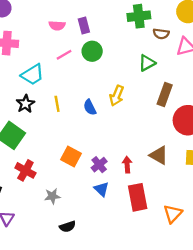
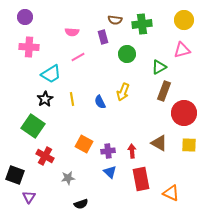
purple rectangle: (84, 26) -> (103, 37), moved
brown semicircle: (161, 34) -> (115, 20), moved
green circle: (92, 51) -> (127, 54), moved
green triangle: (147, 63) -> (159, 67), moved
purple cross: (99, 165) -> (108, 151), turned 32
orange triangle: (173, 214) -> (171, 193), turned -48

